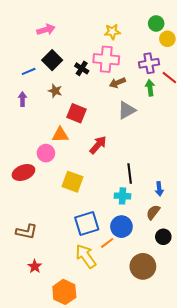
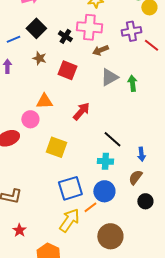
green arrow: (150, 88) -> (132, 83), moved
red square: (77, 113) -> (67, 70), moved
black line: (130, 174) -> (112, 139), turned -42
yellow arrow: (86, 256) -> (69, 220), turned 70
brown circle: (143, 266) -> (110, 236), moved

